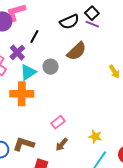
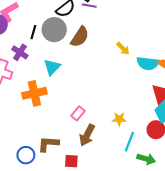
gray circle: (51, 67) -> (54, 30), moved, size x1.5
cyan triangle: (28, 72) -> (52, 67), moved
brown arrow: (62, 144) -> (87, 135), size x1.5

